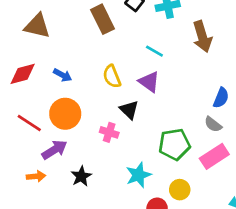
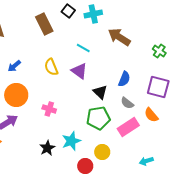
brown arrow: (202, 37) -> (119, 37), turned 140
blue arrow: (63, 75) -> (14, 66), turned 112
blue semicircle: (221, 98) -> (124, 79), moved
black triangle: (129, 110) -> (100, 92), moved
black star: (81, 176) -> (47, 148), moved

